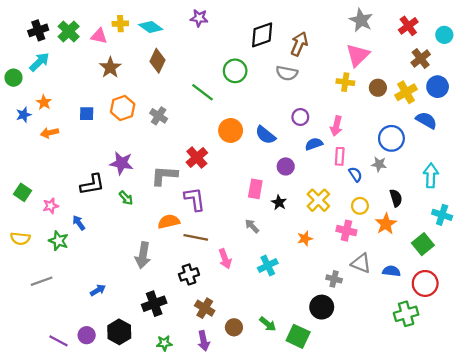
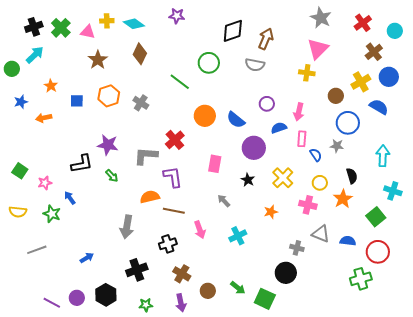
brown circle: (378, 88) -> (336, 96), moved
orange star: (44, 102) -> (51, 86), moved
purple circle: (286, 166) -> (254, 148), size x1.5
pink rectangle: (255, 189) -> (215, 164), moved

